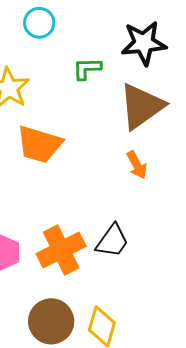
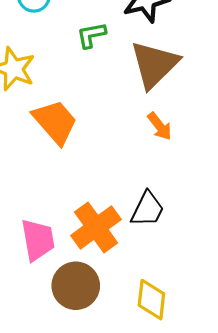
orange trapezoid: (39, 144) -> (55, 122), turned -138
brown circle: (51, 321) -> (76, 286), moved

